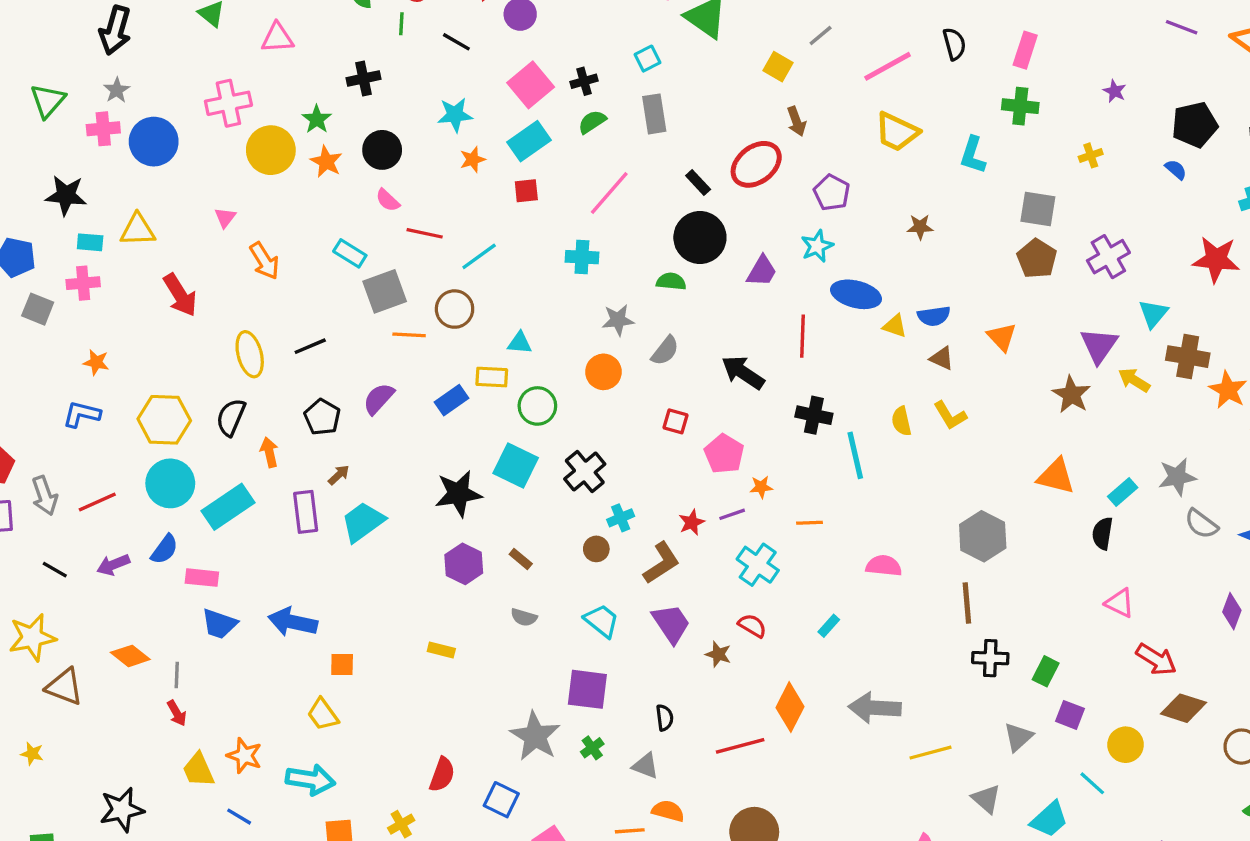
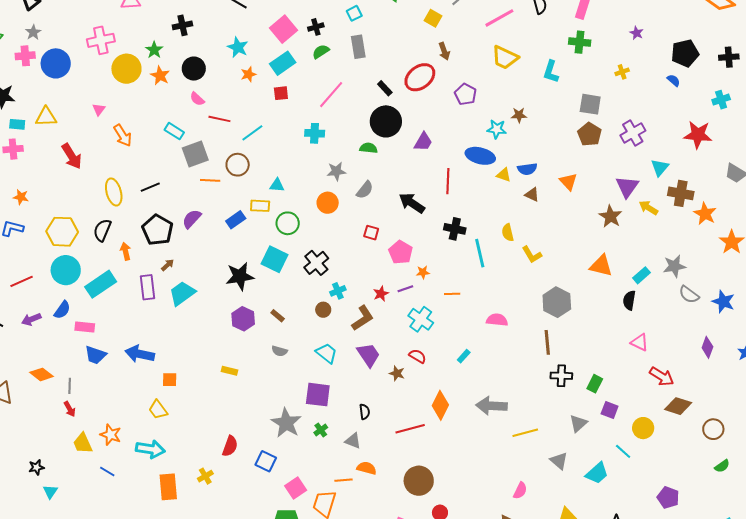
cyan star: (455, 115) -> (238, 47), turned 30
cyan star: (817, 246) -> (497, 129), moved, turned 30
yellow L-shape: (950, 415) -> (532, 255), moved
black pentagon: (322, 417) -> (158, 230), size x1.4
black star: (122, 810) -> (36, 467), size x0.6

